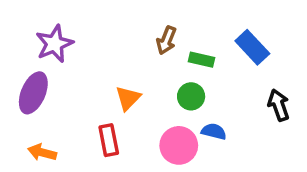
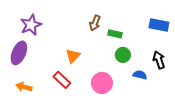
blue rectangle: (252, 47) -> (159, 25), moved, turned -36
green circle: (191, 96) -> (123, 55), moved
blue semicircle: (214, 131) -> (140, 75), moved
red rectangle: (109, 140) -> (62, 80), turned -36

